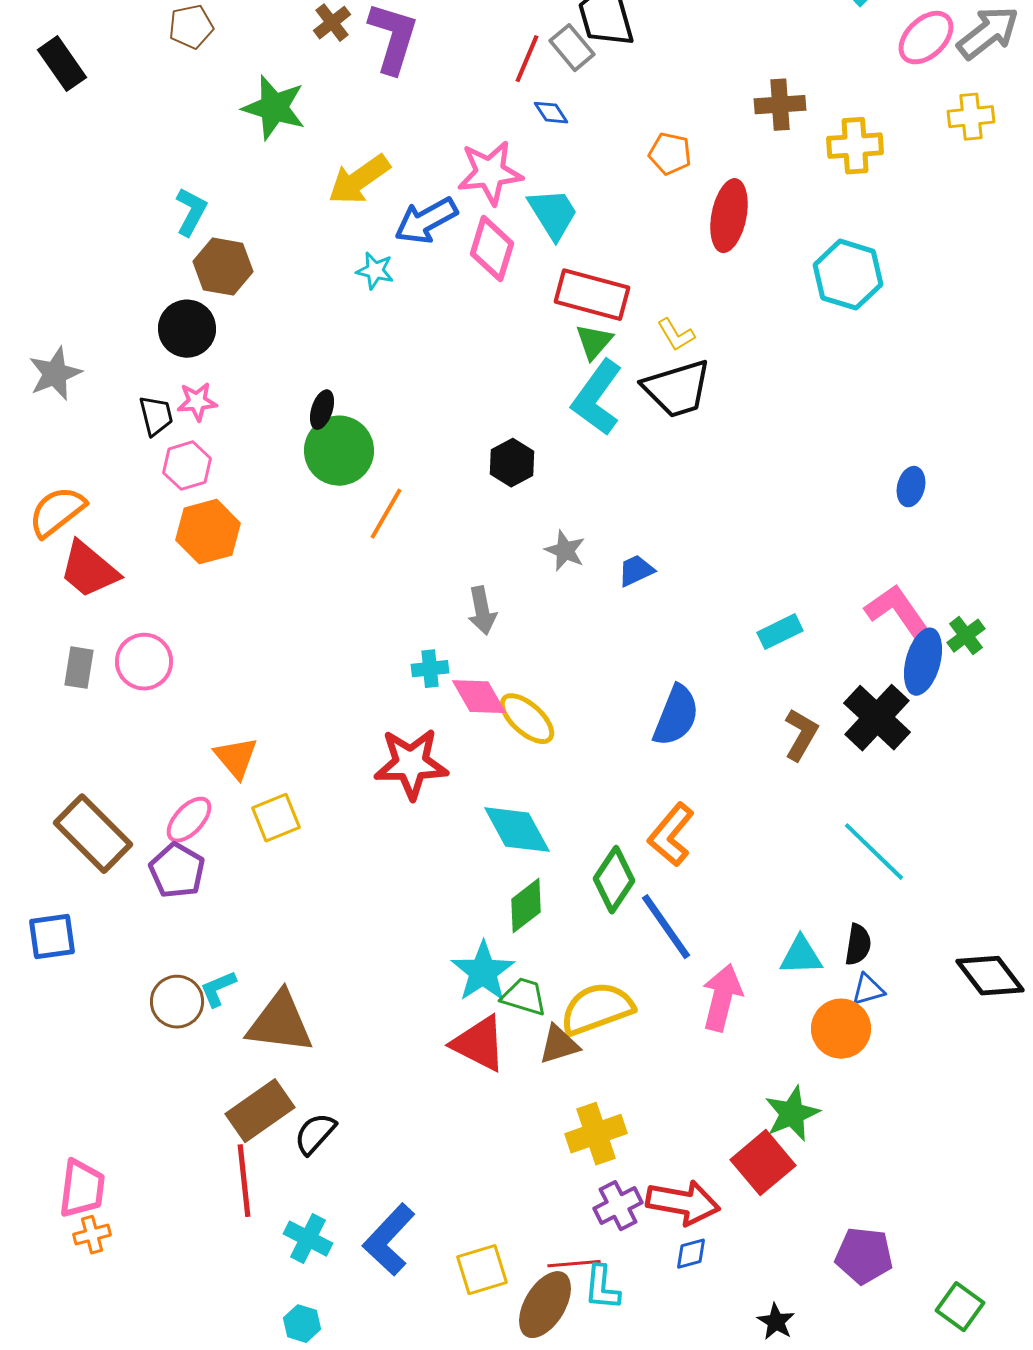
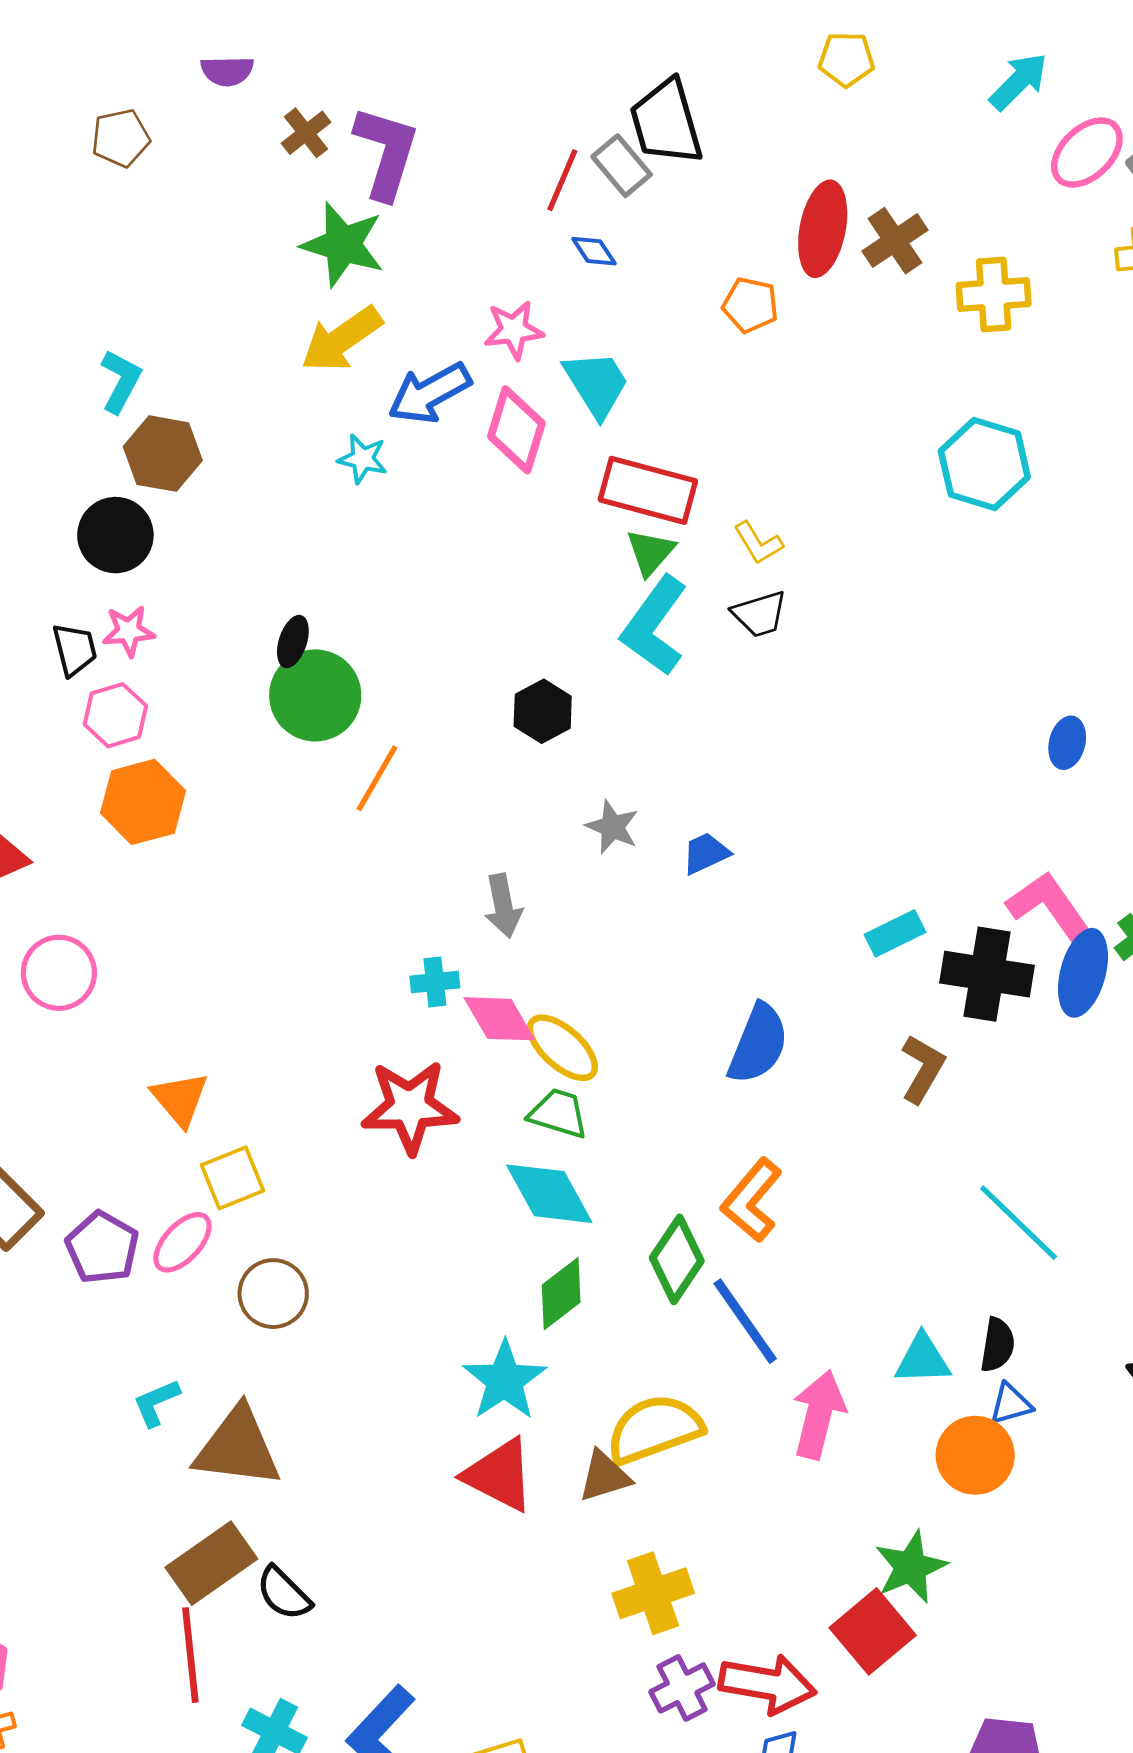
brown cross: (780, 105) -> (895, 241), turned -30
green star: (274, 108) -> (343, 245), moved
pink star: (490, 173) -> (514, 330), size x0.7
red ellipse: (729, 216) -> (823, 229), moved
black trapezoid: (677, 389) -> (760, 614), size x0.6
black cross: (877, 718) -> (987, 974), moved, turned -34
pink ellipse: (189, 820) -> (182, 1242), moved
green trapezoid: (524, 997) -> (558, 1113), moved
brown circle: (177, 1002) -> (273, 1294), moved
black semicircle: (315, 1134) -> (284, 1593), turned -87

